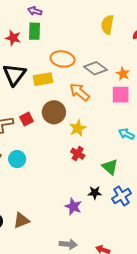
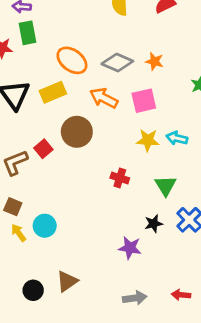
orange ellipse: (62, 59) -> (72, 60), turned 40
pink square: (121, 95) -> (144, 101), moved
yellow star: (78, 128) -> (148, 140), moved, turned -30
cyan circle: (17, 159) -> (45, 226), moved
green triangle: (110, 167) -> (166, 186), turned 30

